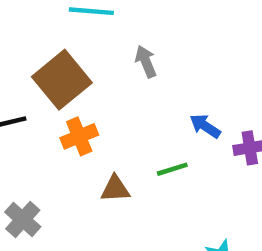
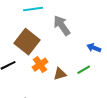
gray arrow: (146, 61) -> (62, 26), size x1.5
brown triangle: (115, 189) -> (60, 74), moved

